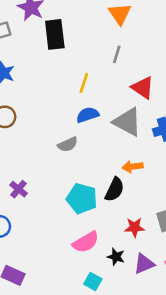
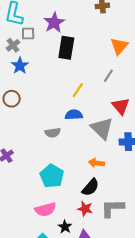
black semicircle: (115, 190) -> (91, 187), moved

